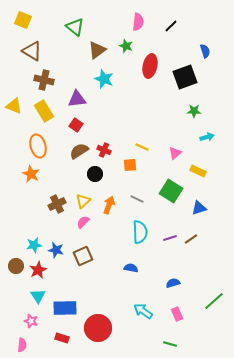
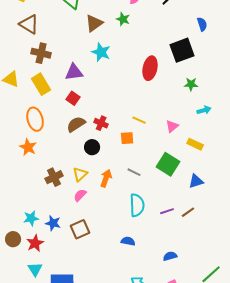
red ellipse: (150, 66) -> (150, 68), moved

